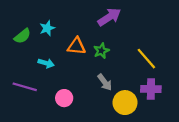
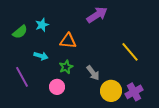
green star: (101, 51) -> (66, 67), moved
purple line: (25, 87) -> (22, 77), turned 45
purple cross: (151, 89) -> (134, 92), moved, turned -30

